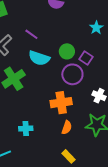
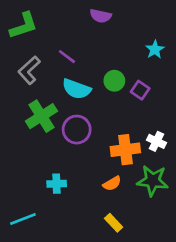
purple circle: (72, 74) -> (77, 130), moved
orange cross: (61, 103) -> (125, 150), moved
orange semicircle: (67, 127) -> (112, 183), turned 40

